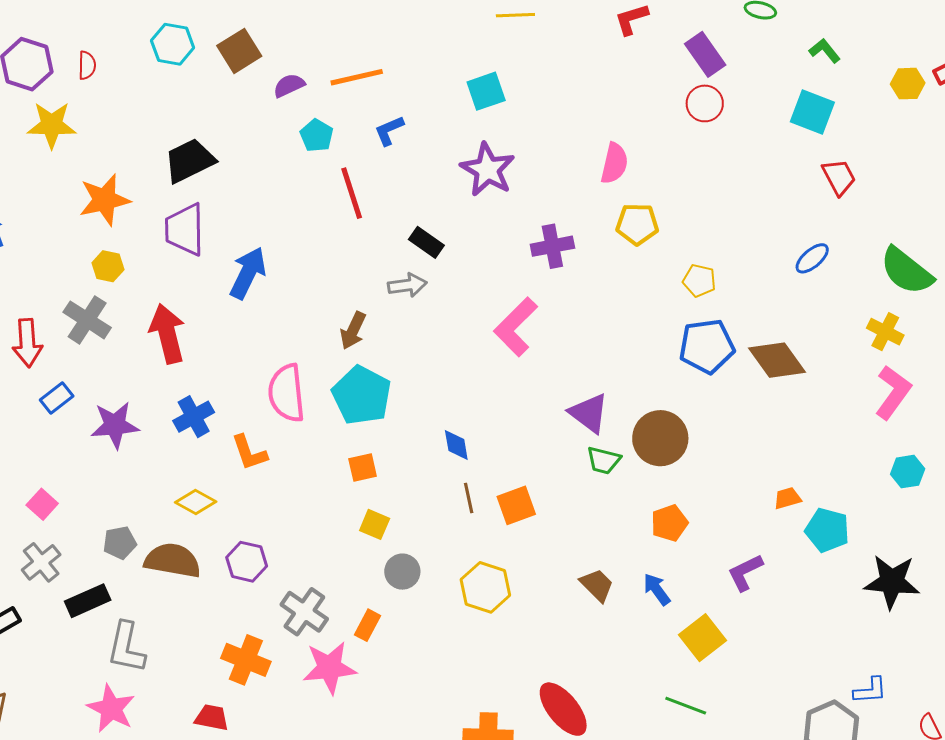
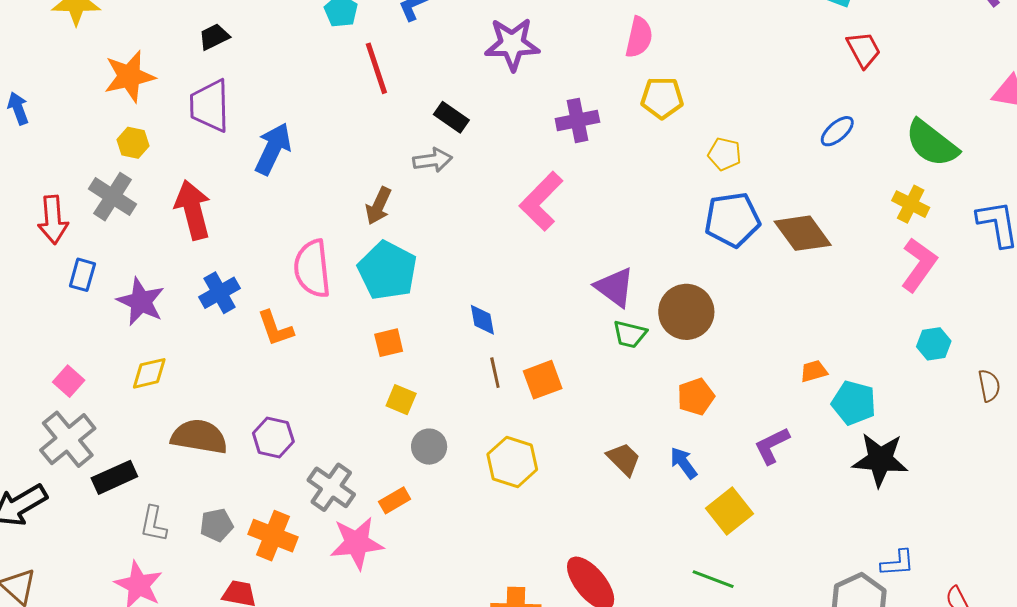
black trapezoid: (189, 161) -> (214, 37), size x0.6
purple star: (488, 170) -> (512, 44), turned -30
blue rectangle: (57, 398) -> (82, 275), turned -36
purple star: (115, 425) -> (141, 302), turned 30
yellow diamond: (196, 502) -> (149, 373), moved, turned -42
gray pentagon: (120, 543) -> (217, 525), moved
gray cross: (41, 562) -> (68, 439), size x1.4
black star: (892, 582) -> (880, 460), moved
orange rectangle: (368, 625) -> (395, 500), turned 32
gray L-shape: (126, 647) -> (154, 524), size x0.7

